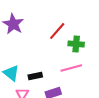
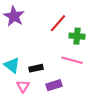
pink line: (71, 68) -> (72, 60), turned 30

